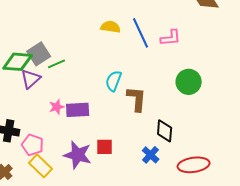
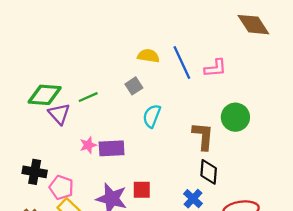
gray square: (39, 54) -> (134, 86), moved, size x0.7
purple triangle: (31, 79) -> (59, 114), turned -30
brown L-shape: (137, 99) -> (203, 136), moved

